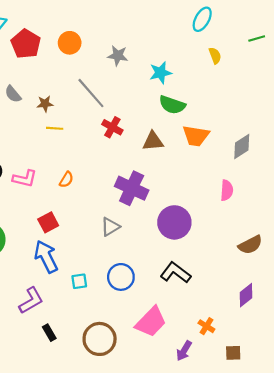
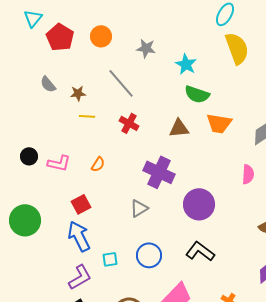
yellow semicircle: (215, 56) -> (237, 48), size x2.0
cyan star: (160, 73) -> (186, 64), turned -30
red cross: (112, 127) -> (129, 123), moved
purple L-shape: (31, 300) -> (80, 277), moved

